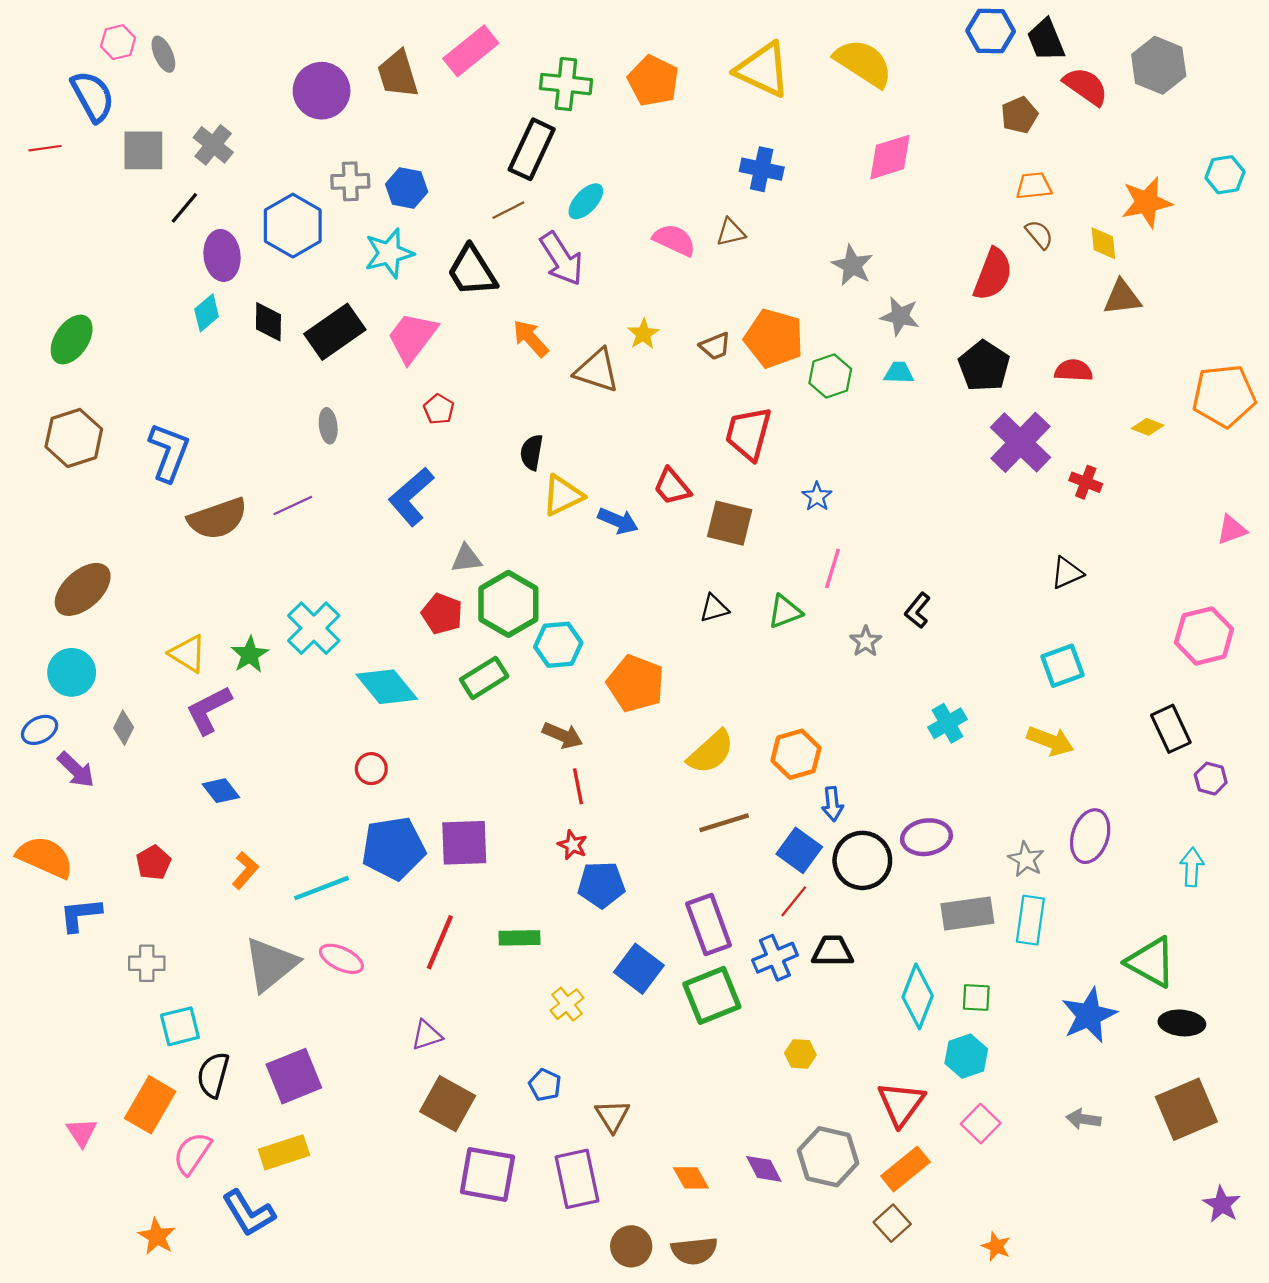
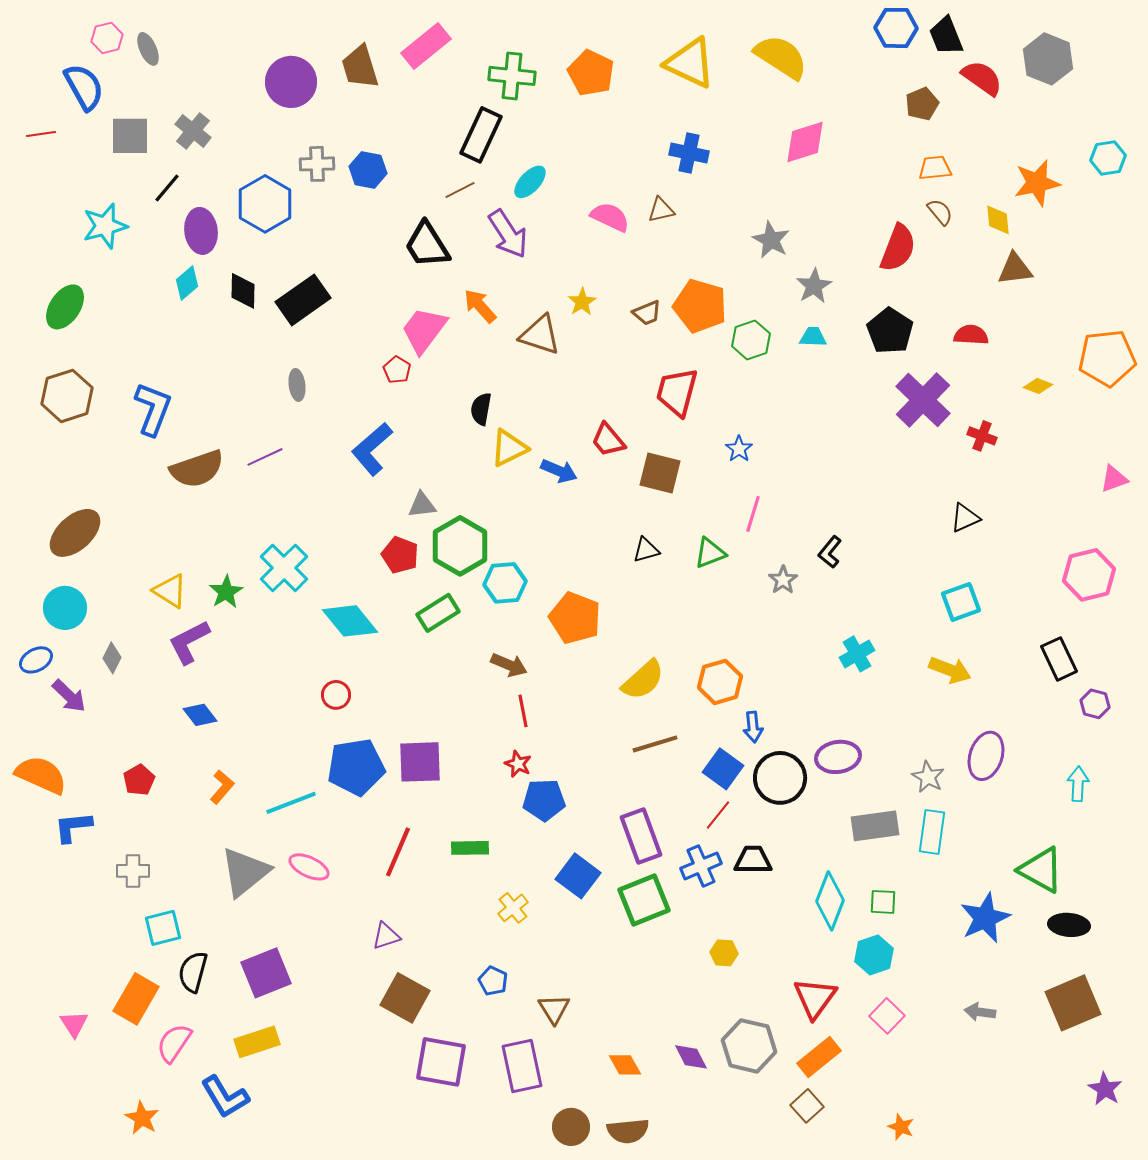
cyan star: (389, 253) -> (105, 226), moved
gray star: (900, 316) -> (814, 286), turned 30
pink trapezoid: (412, 337) -> (424, 330), moved

